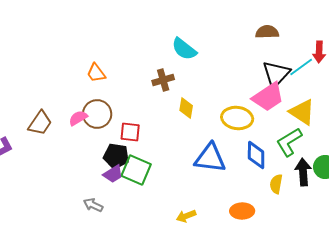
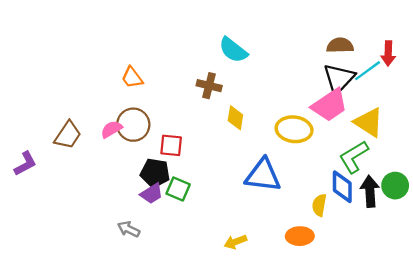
brown semicircle: (267, 32) -> (340, 45), moved
brown cross: (163, 80) -> (209, 86), turned 30
blue diamond: (256, 155) -> (342, 187), moved
green square: (136, 170) -> (178, 189), size x0.7
yellow semicircle: (276, 184) -> (319, 205), moved

